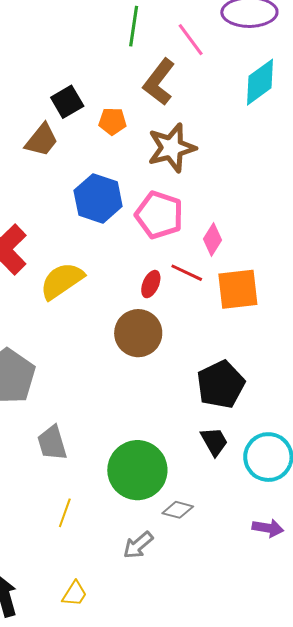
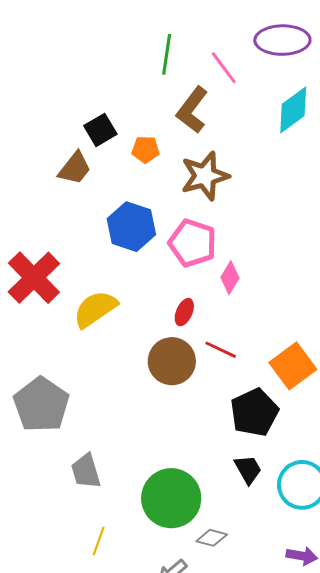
pink diamond: (212, 239) -> (230, 278), moved
red line: (187, 273) -> (221, 350), moved
orange square: (238, 289) -> (293, 366), moved, turned -30

